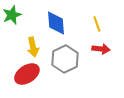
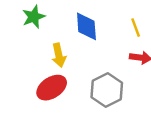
gray hexagon: (65, 59) -> (107, 90), moved

